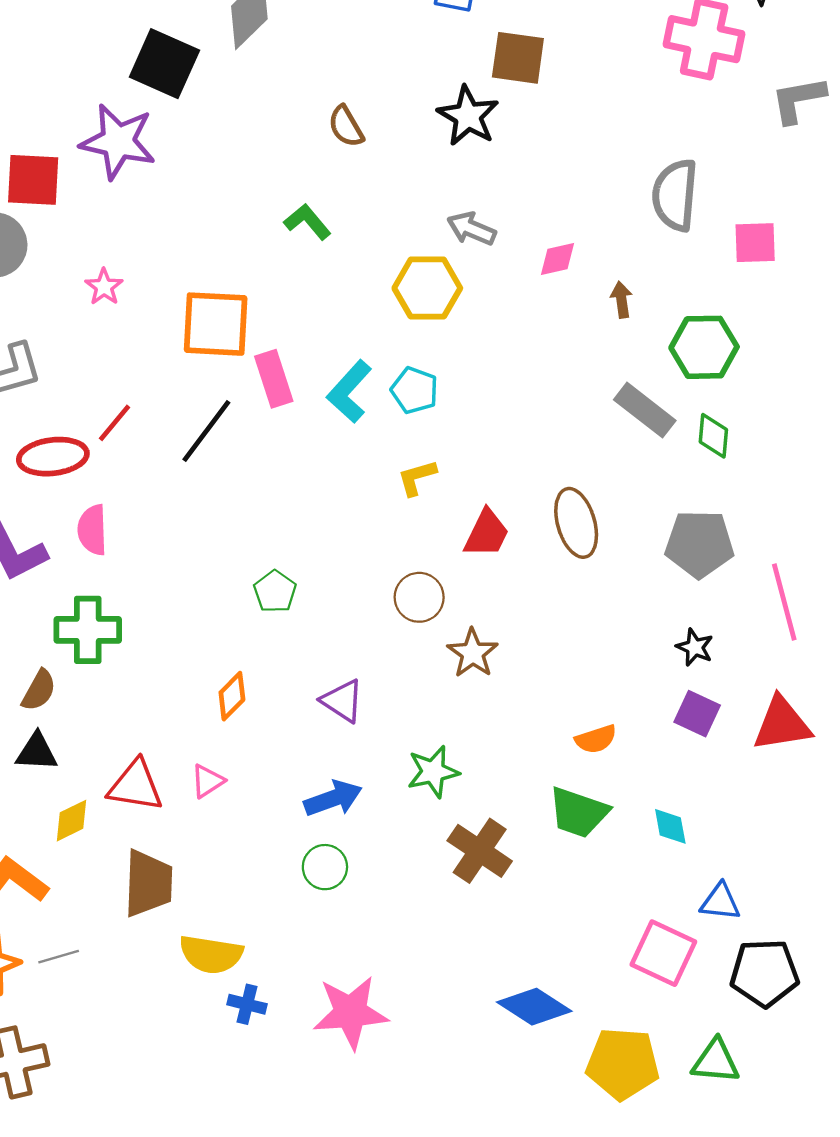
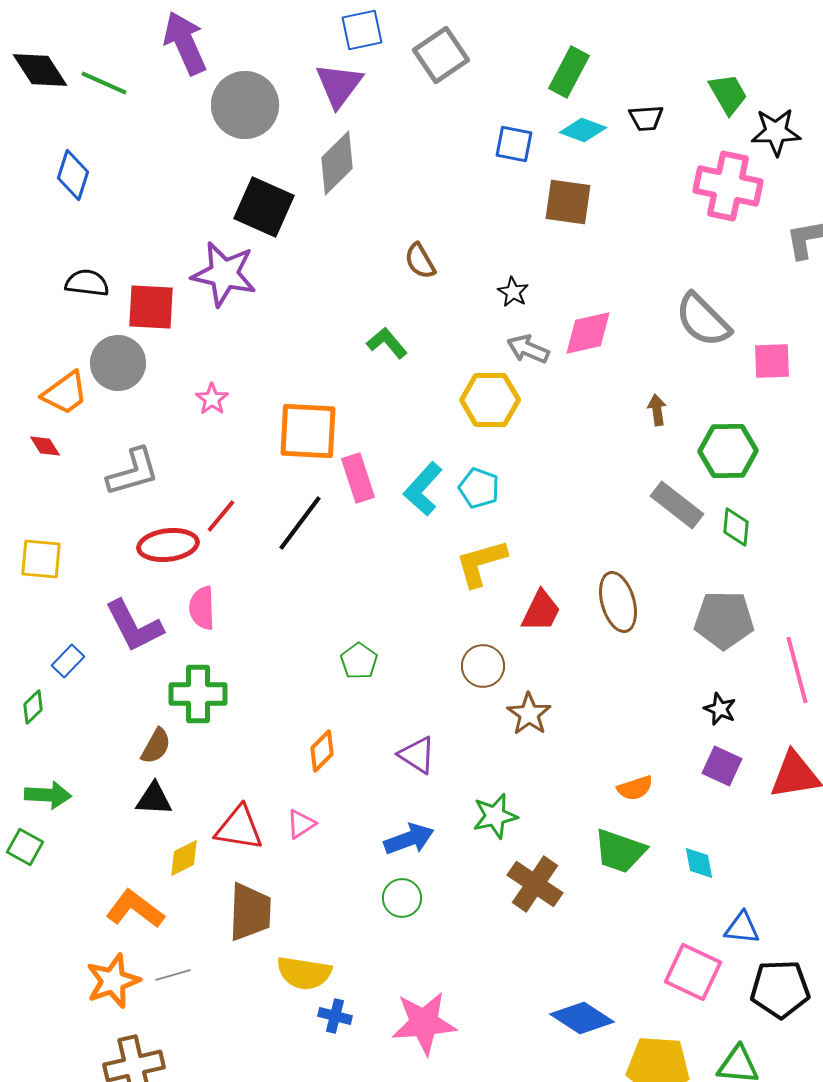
black star: (468, 116) -> (513, 292), moved, size x0.6
gray semicircle: (675, 195) -> (703, 320), turned -50
pink diamond: (558, 259) -> (588, 333), moved, size x1.5
yellow L-shape: (417, 478) -> (481, 563), size x1.5

